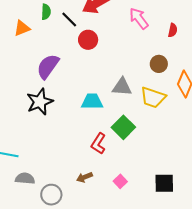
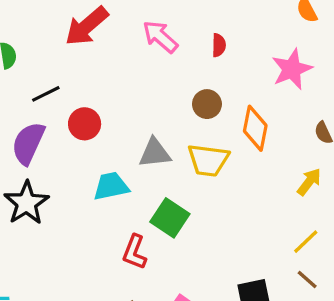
black line: (69, 19) -> (46, 94), moved, turned -60
red circle: (88, 40) -> (85, 124), moved

